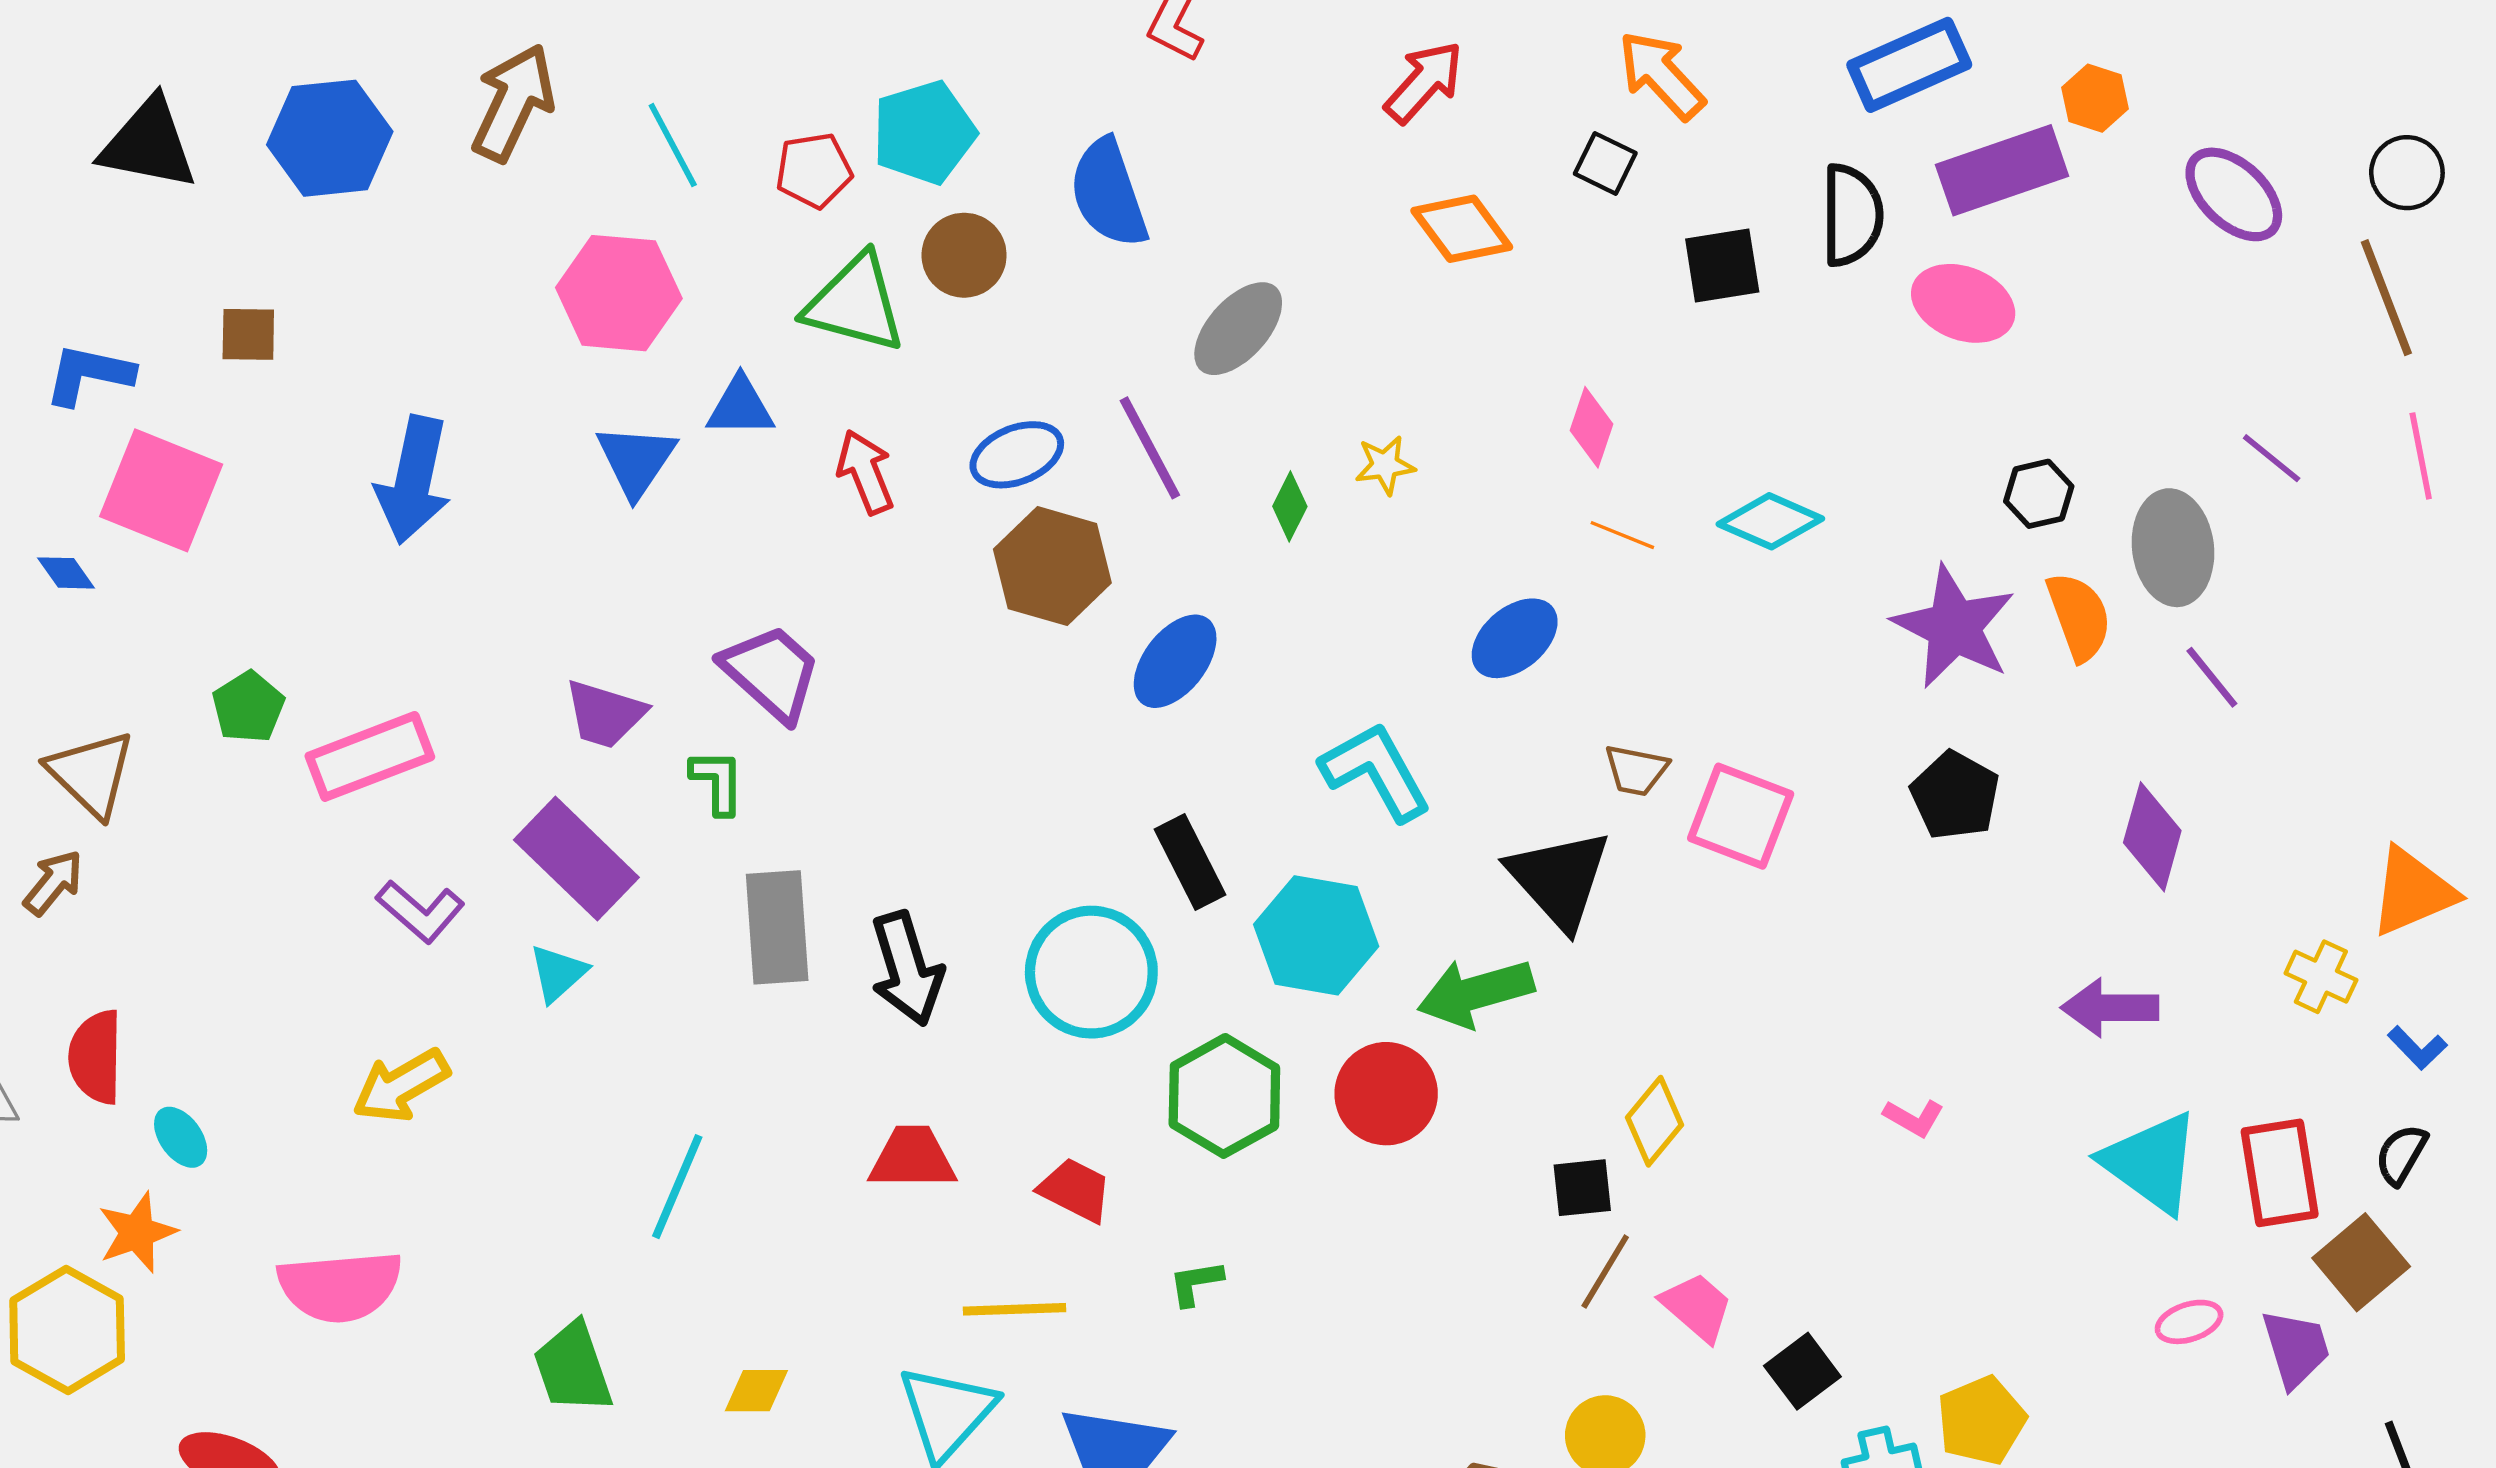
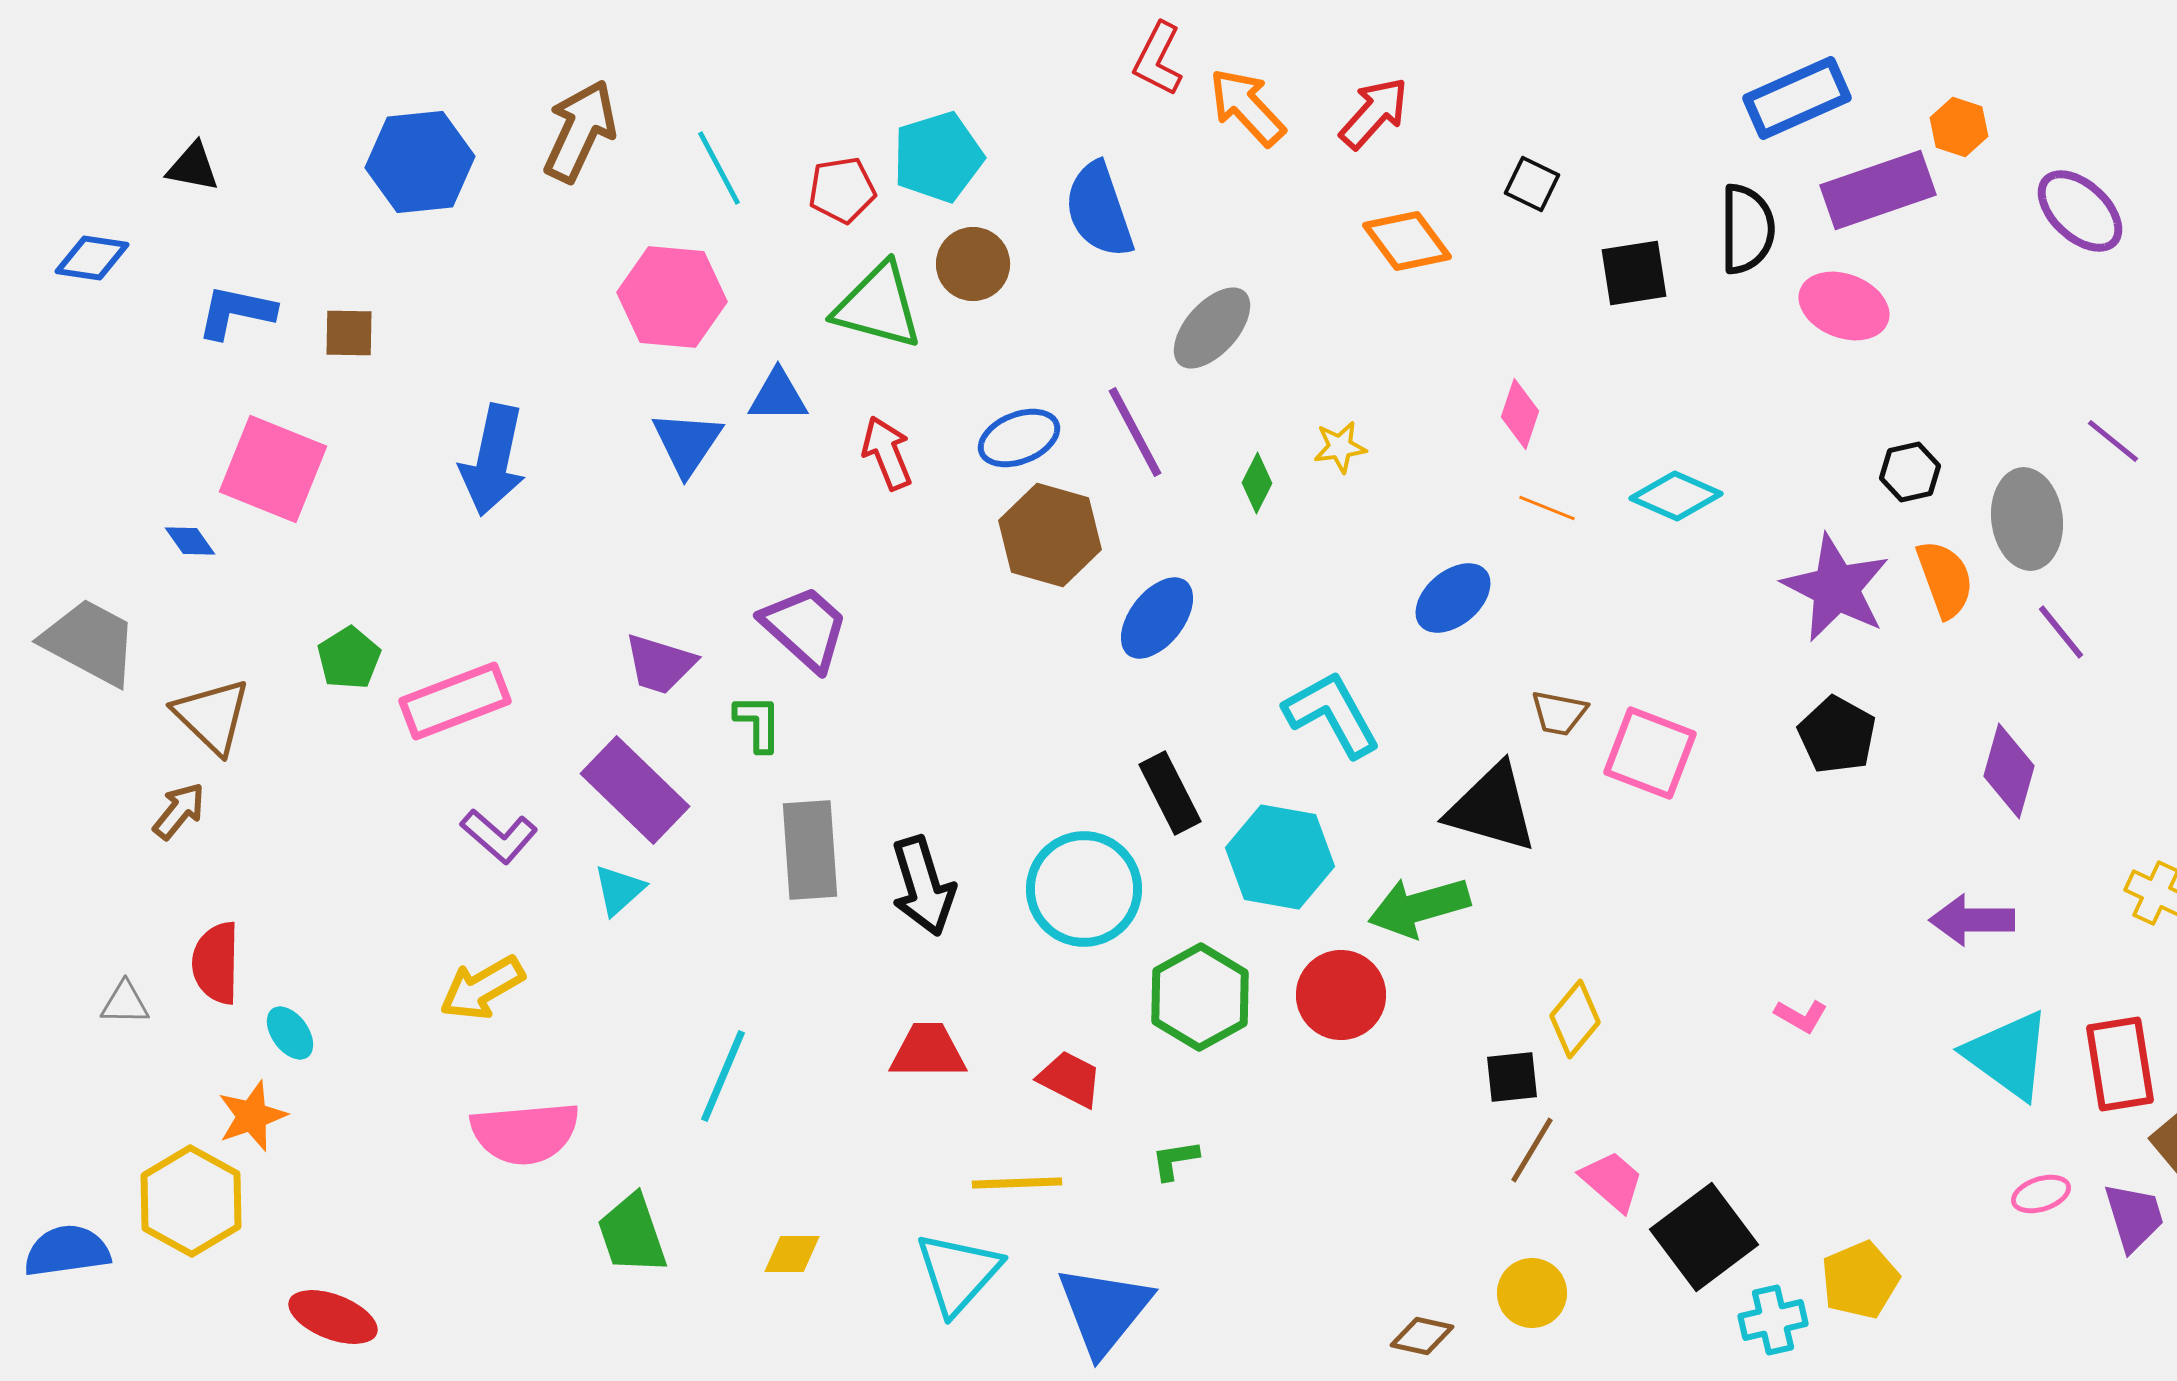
orange arrow: (1661, 75) -> (1247, 107), moved
black triangle: (149, 144) -> (193, 167), moved, size x0.6
blue L-shape: (89, 374) -> (236, 312), moved
black triangle: (1559, 879) -> (1492, 808), turned -32
pink semicircle: (340, 1286) -> (525, 1133), moved
black square: (1802, 1371) -> (1704, 1237), size x1.6

